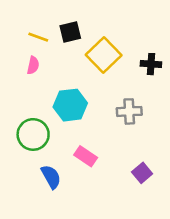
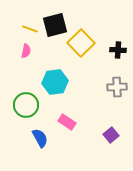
black square: (70, 32) -> (55, 25), size x1.4
gray cross: (129, 111) -> (117, 87), moved

